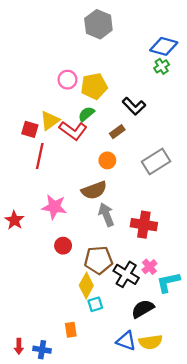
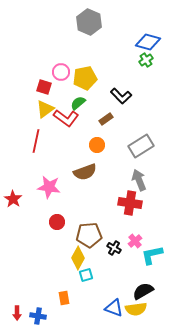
red square: (30, 129) -> (44, 87), moved
gray arrow: (106, 215) -> (139, 180), moved
black cross: (126, 274) -> (114, 248), size x0.6
black semicircle: (143, 309) -> (143, 291), moved

